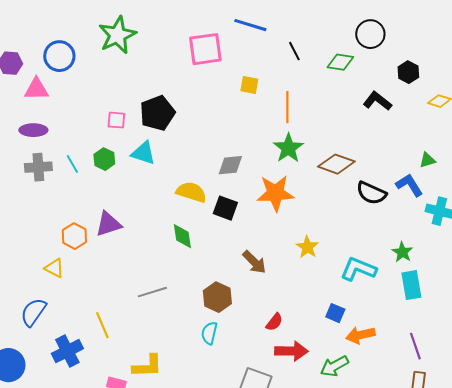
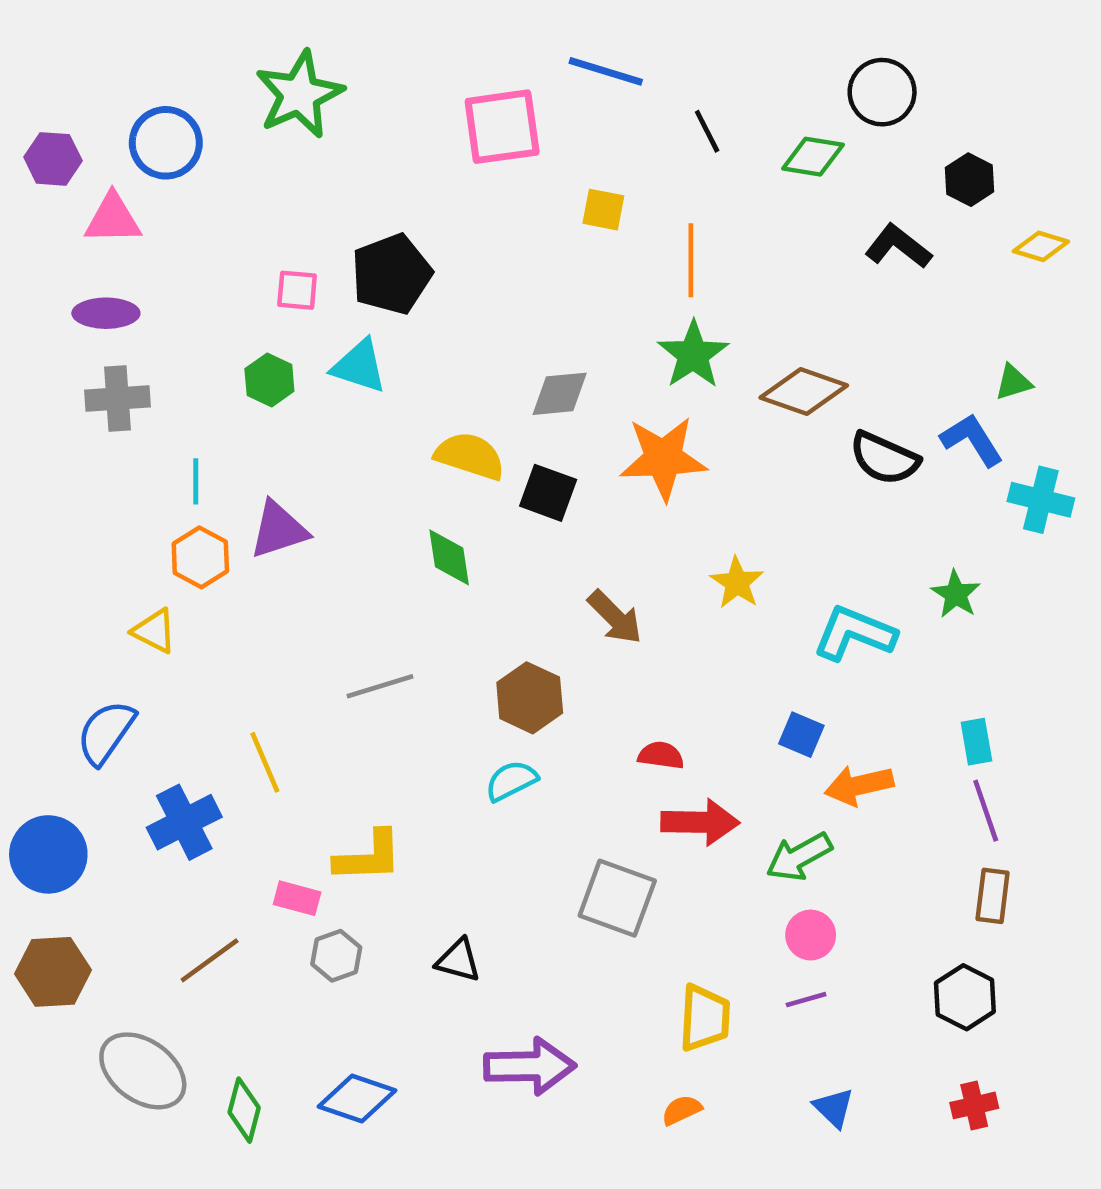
cyan line: (72, 164) -> (196, 481), moved, turned 30
cyan rectangle: (411, 285) -> (976, 742), moved, size x0.7
red semicircle: (274, 322) -> (661, 755), turned -120
cyan semicircle: (209, 333) -> (511, 781), turned 50

